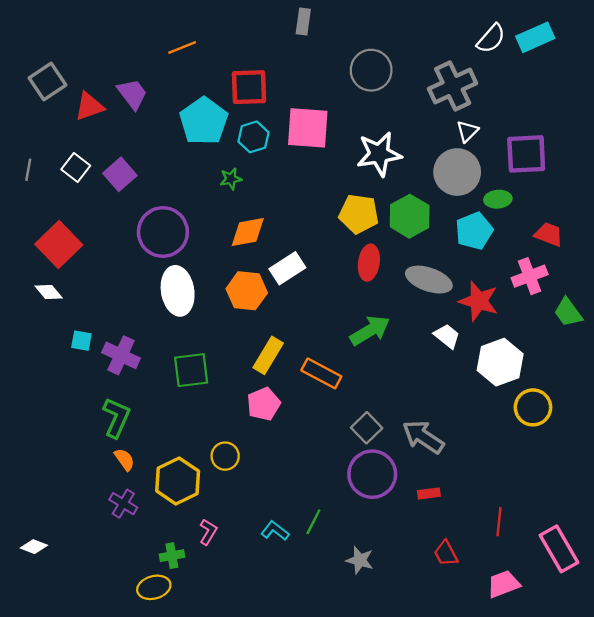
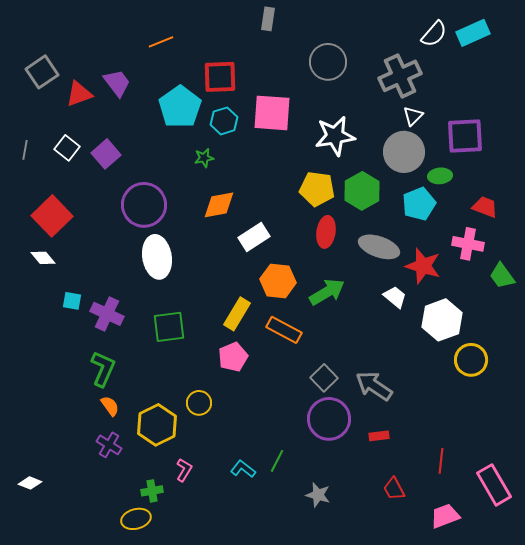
pink cross: (530, 276) -> (468, 244), turned 32
orange hexagon: (247, 291) -> (278, 281), moved

